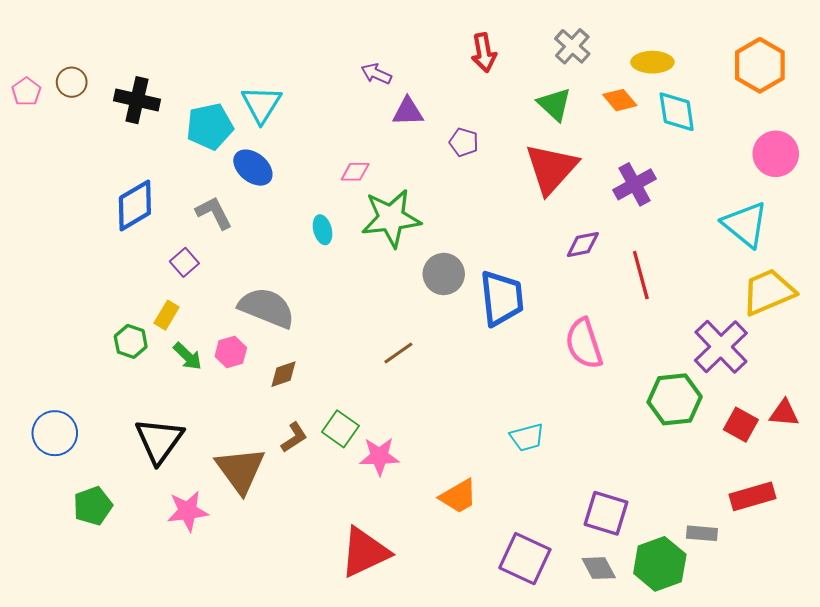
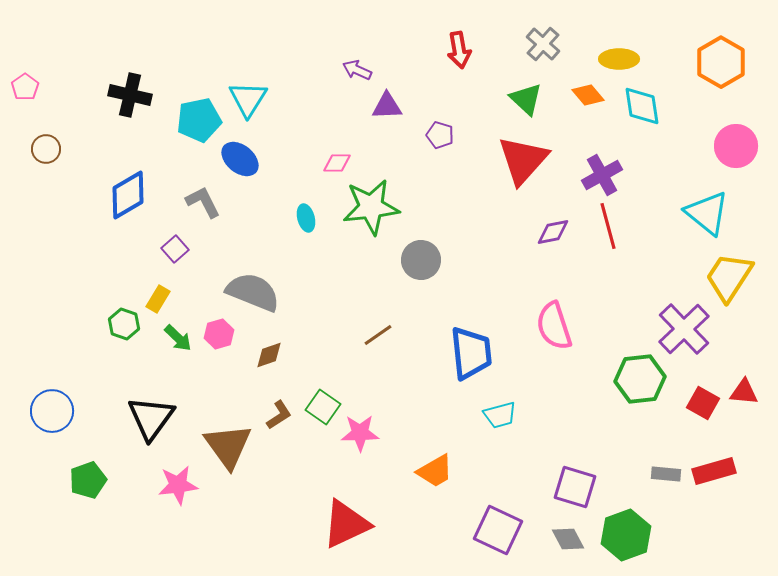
brown circle: (72, 82) -> (46, 149), moved
red line: (641, 275) -> (608, 226), moved
yellow trapezoid: (768, 292) -> (729, 277), turned -34
blue trapezoid: (502, 298) -> (471, 353), moved
gray rectangle: (702, 533) -> (666, 474), moved

